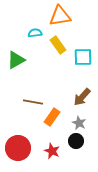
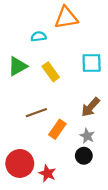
yellow rectangle: (58, 45) -> (51, 72), moved
brown line: (33, 102) -> (36, 113), turned -30
red star: (52, 151) -> (47, 173), moved

